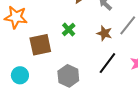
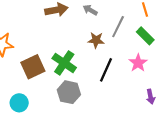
green cross: (69, 29) -> (64, 63), moved, size x1.6

